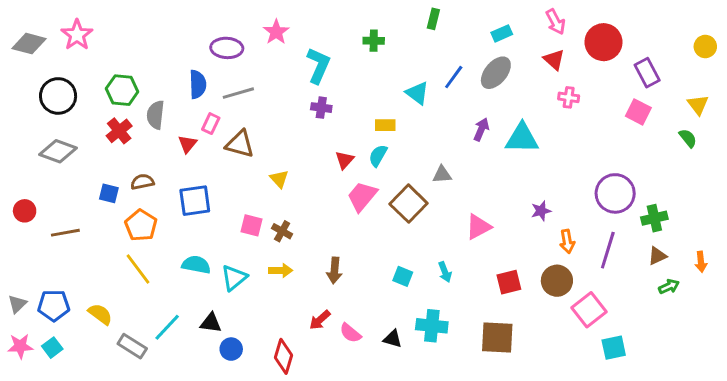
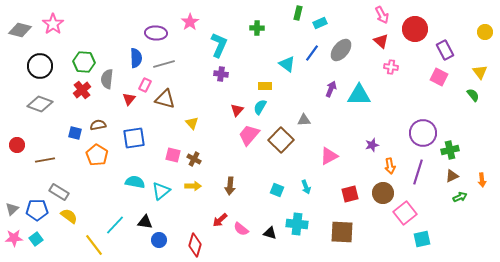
cyan rectangle: (502, 33) -> (320, 23), moved
yellow line: (138, 269) -> (94, 245), moved
gray rectangle: (132, 346) -> (59, 192), moved

